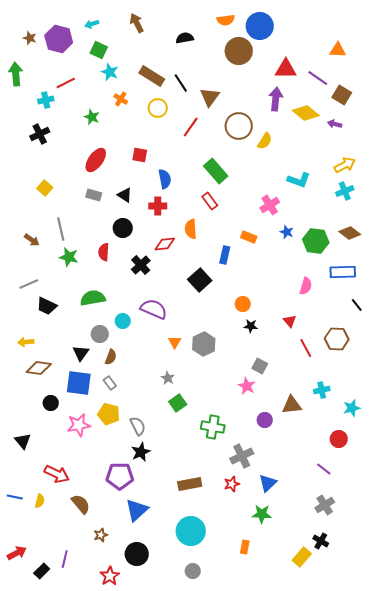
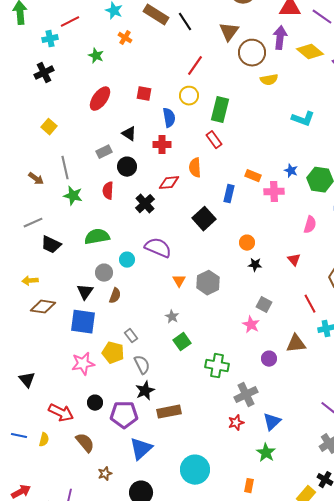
brown triangle: (210, 97) -> (229, 32), moved
yellow circle: (158, 108) -> (189, 96), moved
brown circle: (239, 126) -> (252, 53), moved
yellow semicircle: (265, 141) -> (269, 80), turned 48
green rectangle: (216, 171) -> (220, 110), turned 55
gray rectangle: (94, 195) -> (104, 152), moved, turned -42
pink cross: (270, 205) -> (274, 192), moved, turned 30
red line: (306, 348) -> (310, 304), moved
gray rectangle: (110, 383) -> (131, 336), moved
black circle: (51, 403) -> (95, 403), moved
brown rectangle: (190, 484) -> (169, 412), moved
green star: (262, 514) -> (266, 453), turned 30

